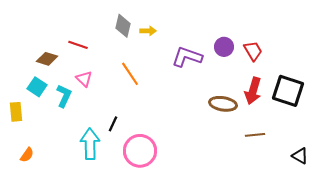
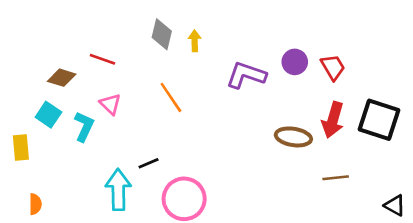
yellow arrow: (148, 31) -> (195, 41), turned -91
black line: (113, 124) -> (149, 163), turned 42
orange semicircle: (27, 155) -> (35, 204), turned -35

